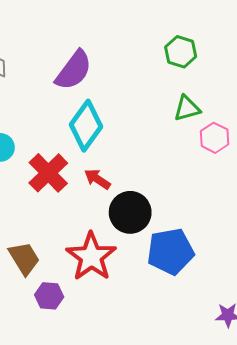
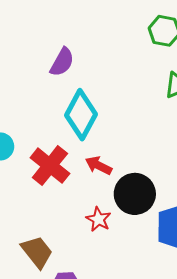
purple semicircle: (74, 70) -> (62, 62), size x0.7
red star: (91, 257) -> (98, 219), moved, size x0.5

